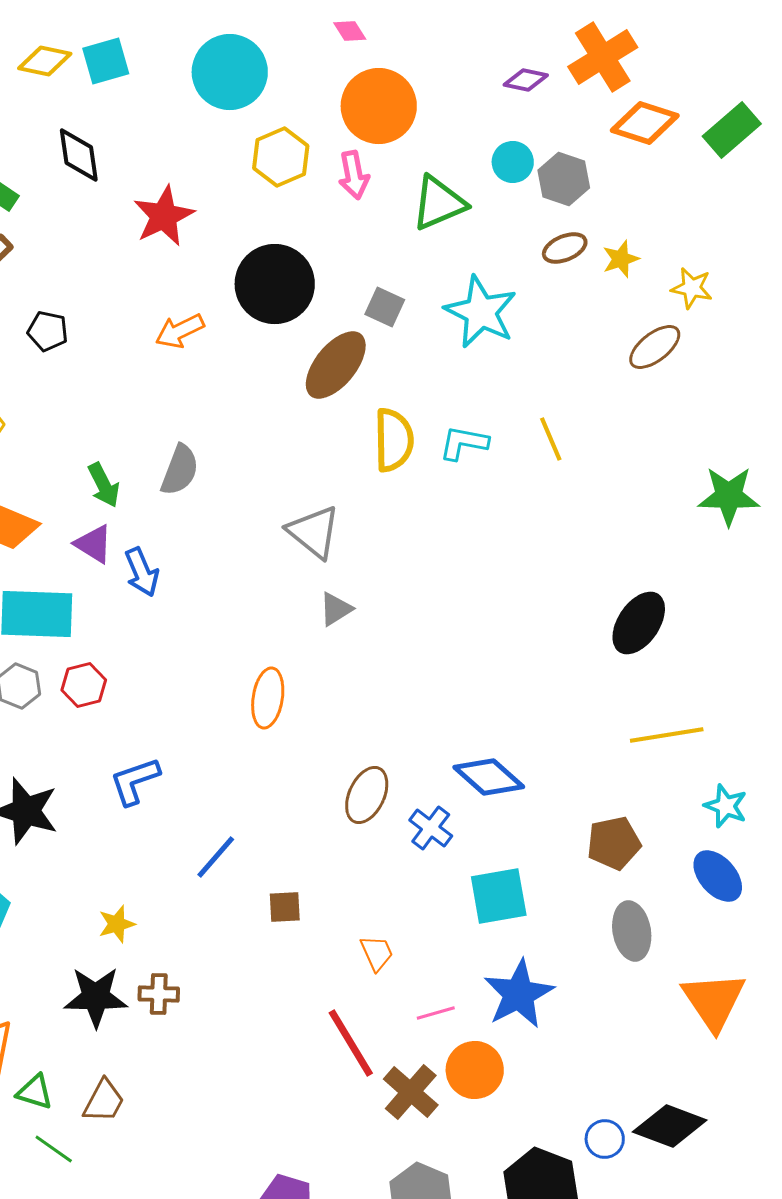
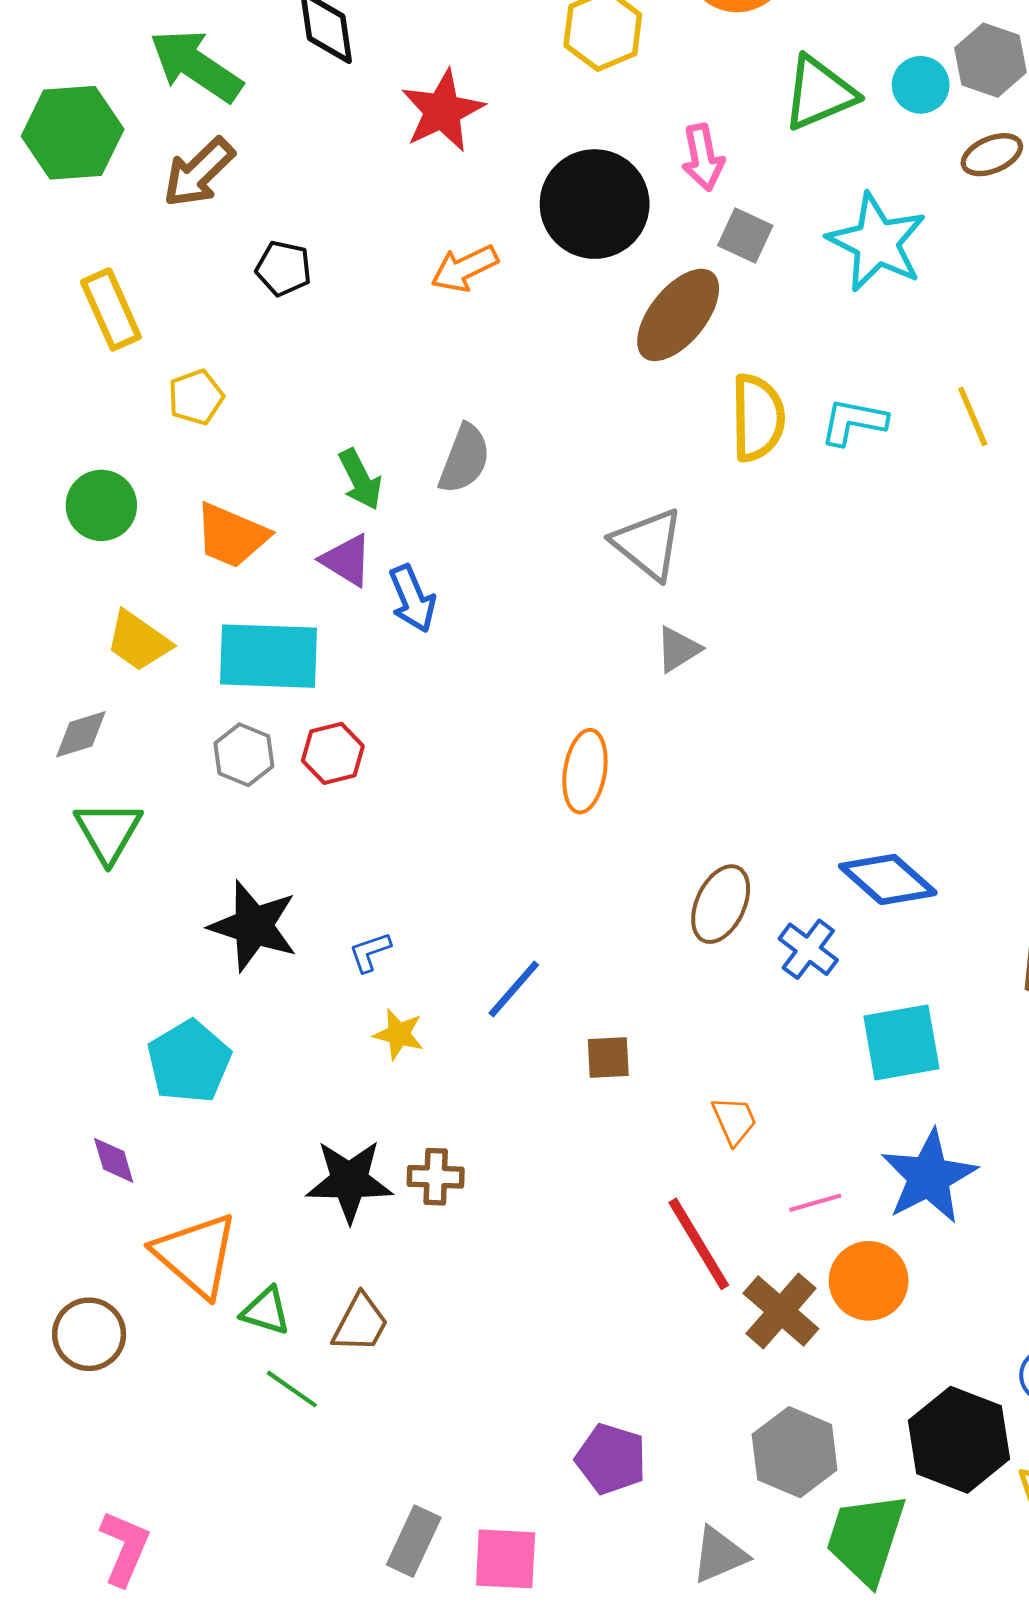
cyan circle: (513, 162) -> (921, 85), moved
pink arrow: (354, 175) -> (703, 157), moved
blue L-shape: (135, 781) -> (370, 952), moved, size x0.6
yellow star: (117, 924) -> (399, 1034), moved, turned 30

